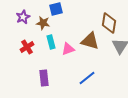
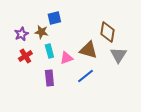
purple star: (23, 17) -> (21, 34), moved
purple rectangle: (44, 78) -> (49, 78), moved
blue line: (87, 78) -> (85, 76), moved

